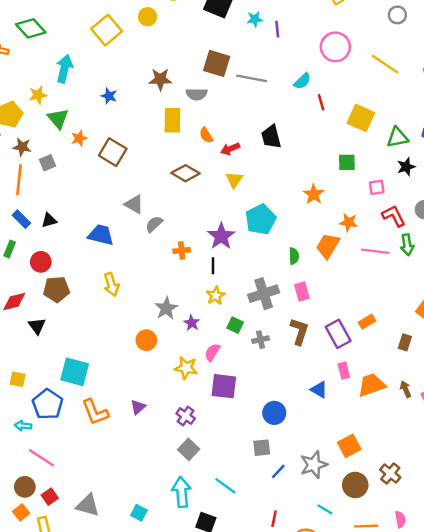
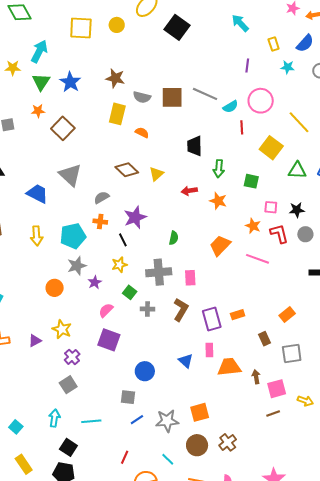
cyan star: (255, 19) -> (288, 67), moved
purple line: (277, 29) -> (247, 66), moved
yellow square: (107, 30) -> (81, 28), turned 30
pink circle: (335, 47) -> (261, 101), moved
brown square: (217, 63) -> (172, 97), moved, turned -30
yellow line: (385, 64) -> (299, 122), moved
gray line: (252, 78) -> (205, 94), moved
blue star: (109, 96) -> (70, 82), size x1.5
green triangle: (58, 118) -> (41, 82), moved
orange semicircle: (206, 135) -> (142, 133), turned 136
red arrow: (230, 149) -> (189, 191), moved
black star: (406, 167) -> (297, 210), moved
brown diamond: (186, 173) -> (127, 170), moved
orange star: (314, 194) -> (218, 201), turned -30
gray triangle: (134, 204) -> (70, 175), size x1.4
cyan pentagon: (261, 219) -> (73, 236), moved
orange star: (349, 222) -> (253, 226), moved
gray semicircle: (154, 224) -> (102, 198), moved
green arrow: (407, 245) -> (219, 169), moved
green semicircle: (294, 256) -> (174, 238), moved
black line: (213, 266) -> (123, 240), turned -40
brown rectangle: (405, 342) -> (265, 339), turned -56
yellow star: (186, 368) -> (62, 329), moved
cyan line: (225, 486) -> (91, 421), turned -54
cyan arrow: (182, 492) -> (54, 418), size x0.7

